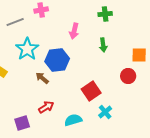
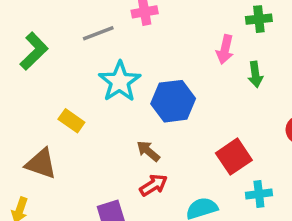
pink arrow: (74, 31) -> (225, 49), moved
brown arrow: (42, 78) -> (148, 151), moved
cyan cross: (105, 112) -> (259, 194), turned 32

